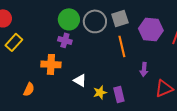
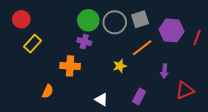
orange line: (122, 46) -> (142, 48), turned 65
white triangle: (80, 80) -> (102, 99), moved
yellow star: (100, 92) -> (120, 66), moved
purple rectangle: (119, 94) -> (139, 96), turned 42

